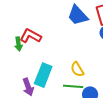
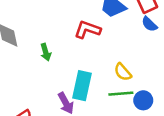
red L-shape: (31, 36) -> (87, 30), moved

